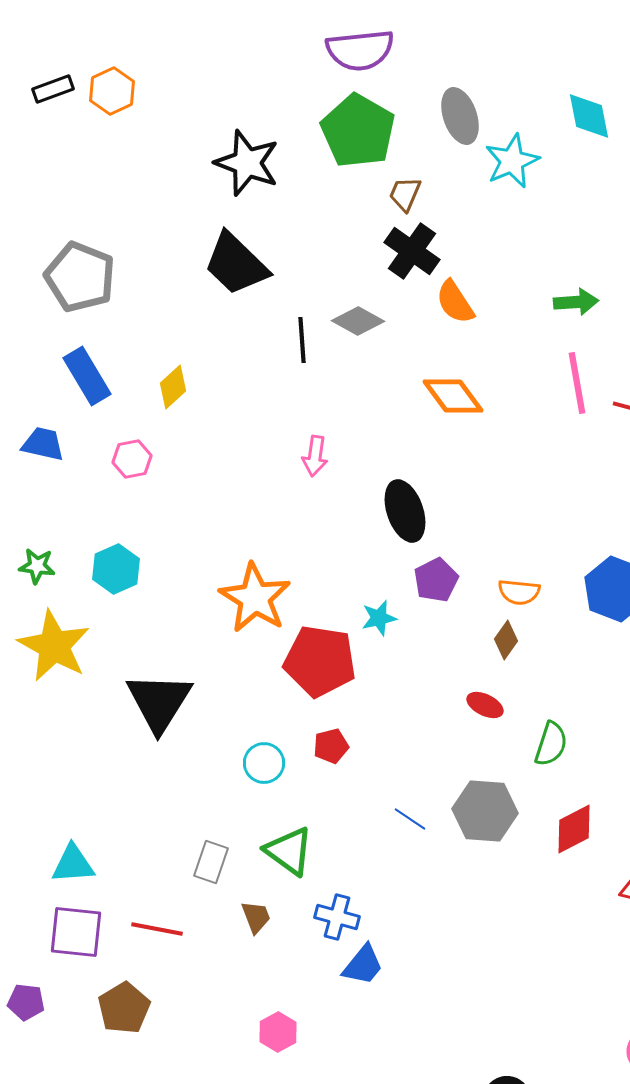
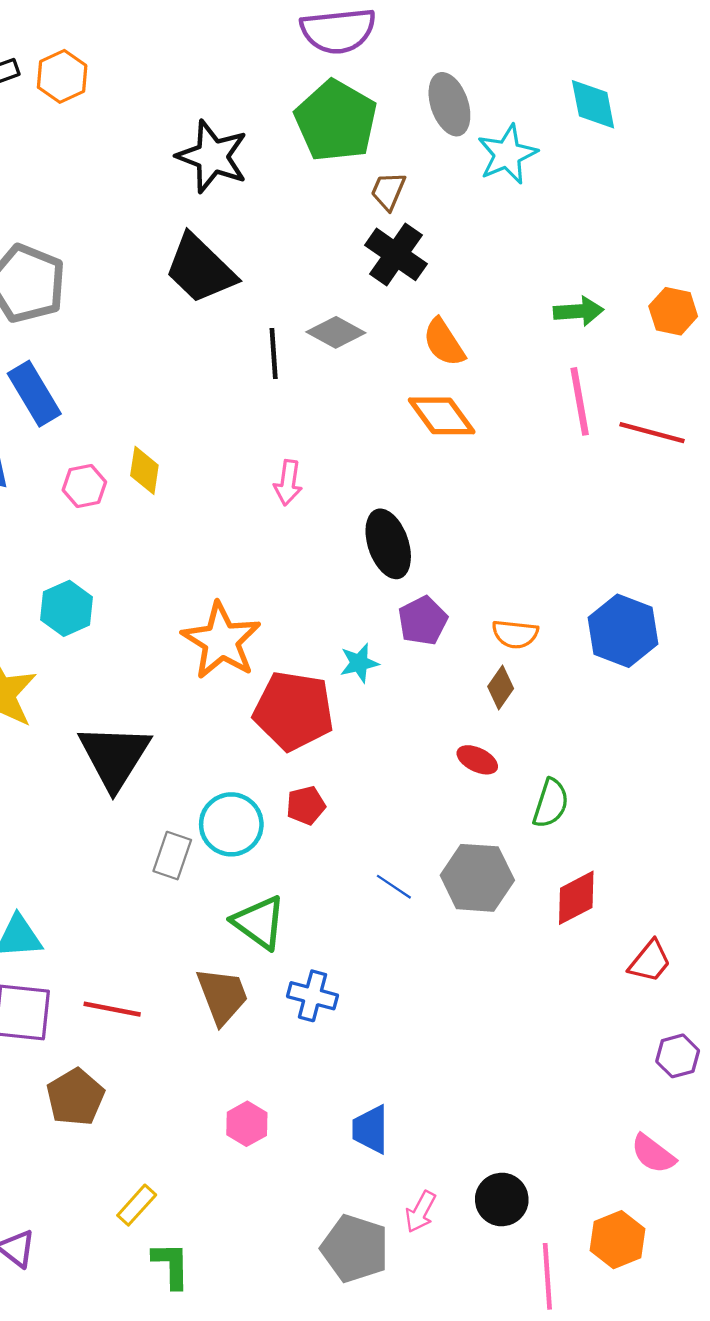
orange semicircle: (455, 302) -> (444, 342), moved
yellow diamond: (173, 387) -> (144, 470), moved, turned -39
cyan circle: (264, 763) -> (231, 824), size x1.4
gray rectangle: (211, 862) -> (172, 856), moved
brown trapezoid: (256, 917) -> (222, 996), size x1.6
blue trapezoid: (363, 965) -> (370, 1129), moved, turned 141

